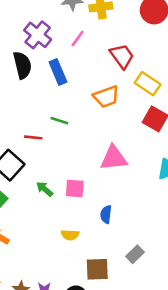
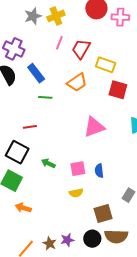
pink line: (78, 39) -> (59, 43), moved
red trapezoid: (122, 56) -> (81, 49), turned -100
green line: (59, 121) -> (45, 97), moved
pink square: (75, 189) -> (78, 169), moved

